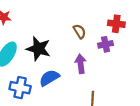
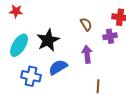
black star: (38, 49) -> (48, 40), turned 30

